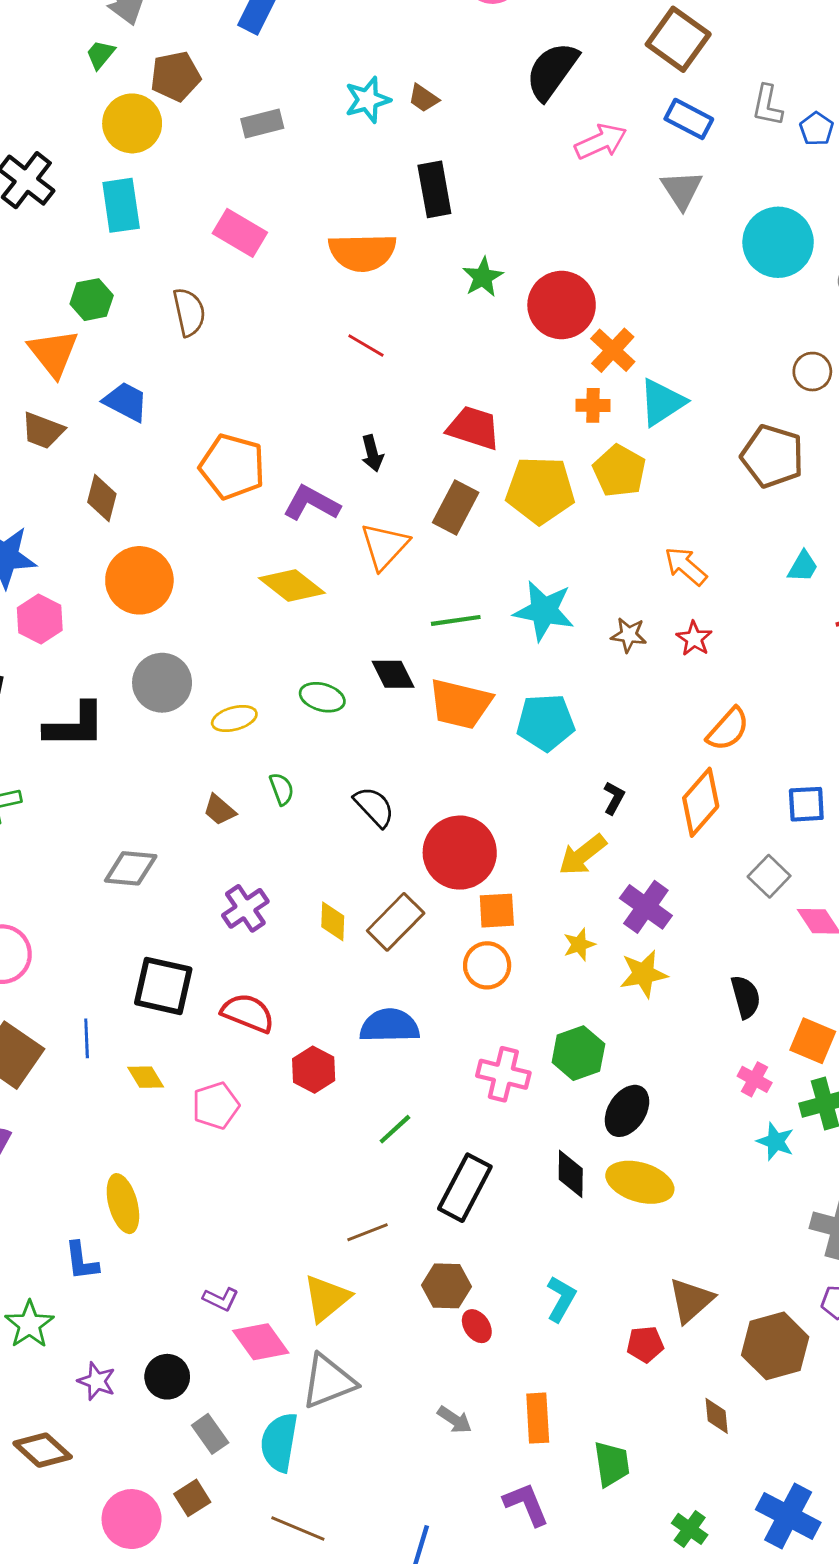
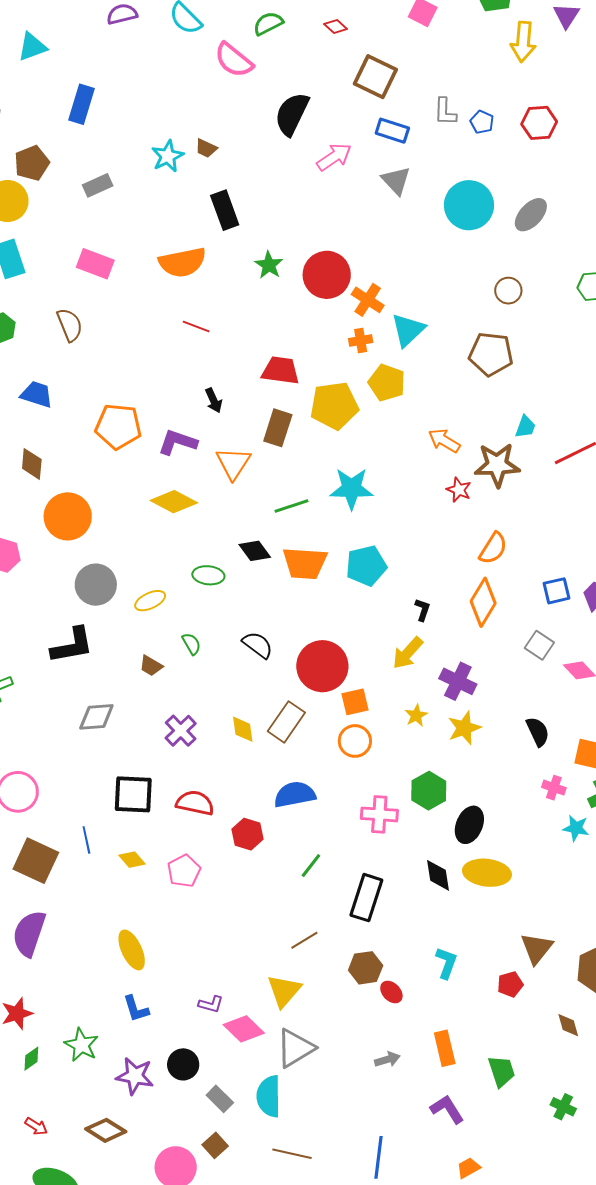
brown star: (629, 635) -> (497, 465), moved, size x1.8
black L-shape: (75, 725) -> (72, 645), moved
blue L-shape: (81, 1261) -> (136, 1009), moved
purple star: (97, 1381) -> (135, 1076), size x1.4
gray arrow: (455, 1420) -> (387, 1059), turned -40

